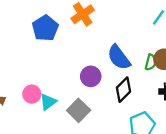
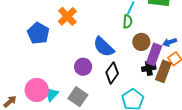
green semicircle: (151, 62) -> (128, 22), moved
pink circle: (32, 94) -> (37, 90), size x1.5

